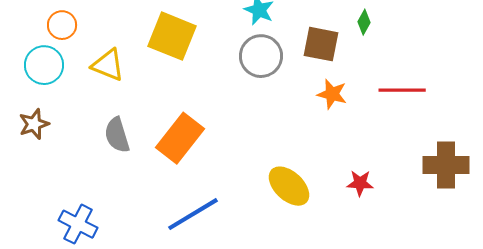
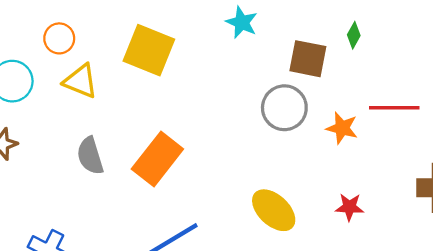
orange circle: (62, 25) -> (59, 38), moved
gray circle: (261, 56) -> (284, 108), moved
orange star: (332, 94) -> (342, 128), moved

